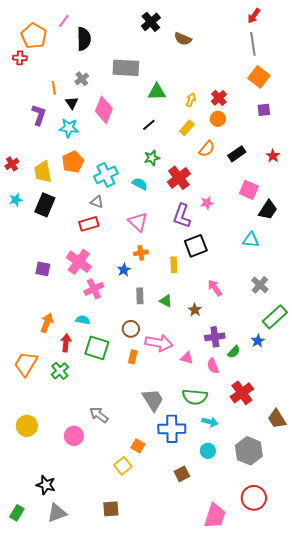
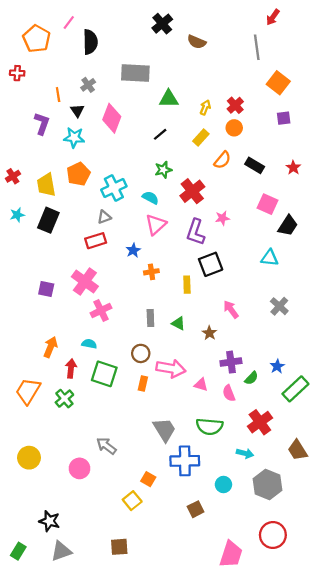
gray line: (253, 44) -> (257, 47), moved
red cross: (20, 58) -> (17, 73), moved
black rectangle: (237, 154) -> (255, 165), turned 66
gray triangle: (97, 202) -> (104, 217), turned -40
pink triangle: (138, 222) -> (156, 225), moved, turned 35
blue star: (124, 270) -> (133, 250), moved
green rectangle: (275, 317) -> (295, 389), moved
cyan arrow: (210, 422) -> (245, 453), moved

